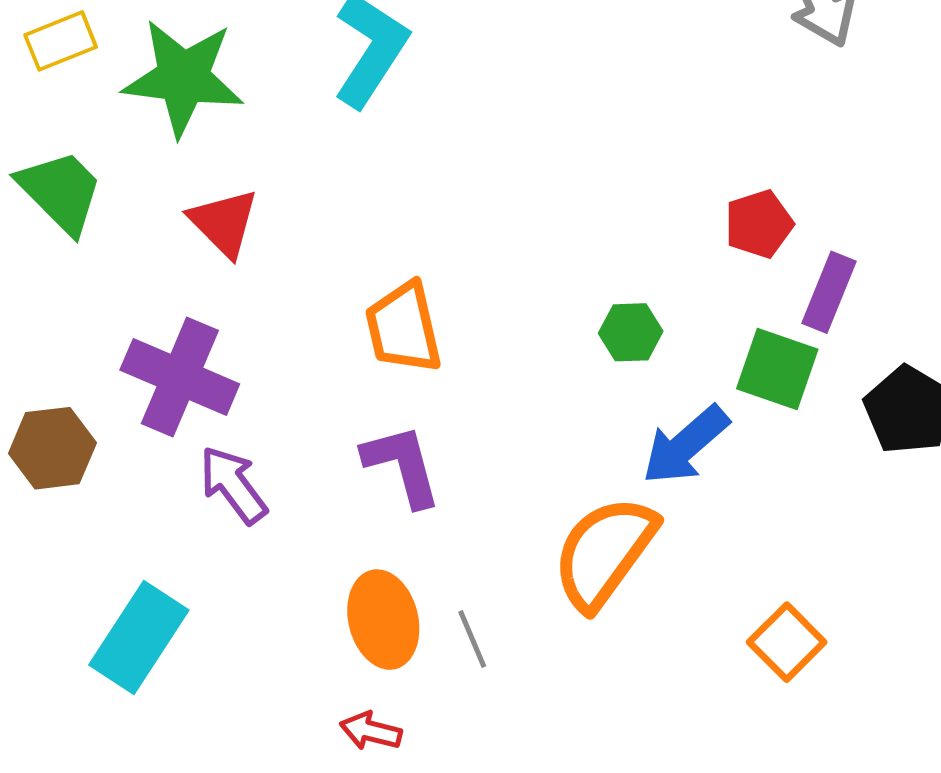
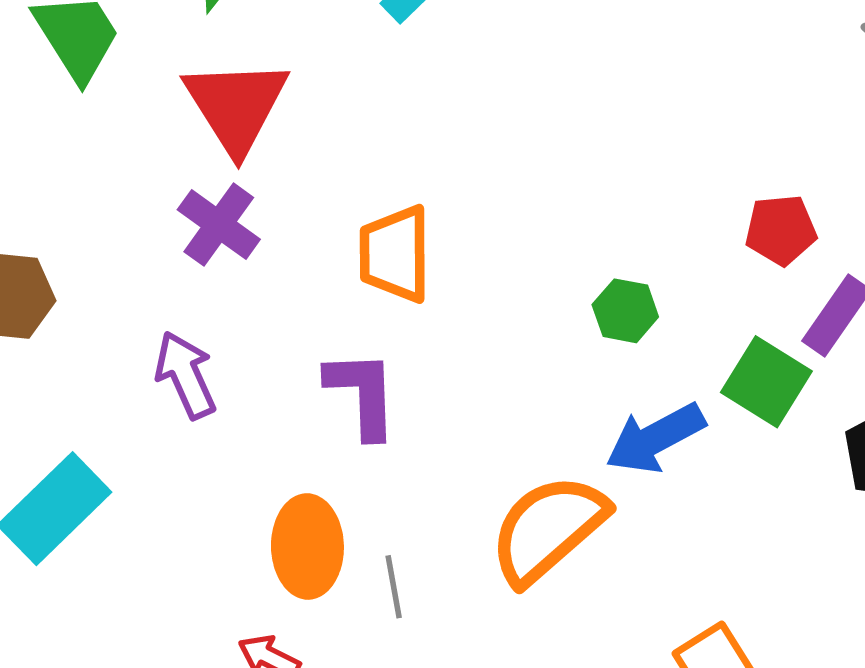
red triangle: (224, 223) -> (236, 106), size x1.4
purple cross: (180, 377) -> (219, 225), moved, size x0.7

